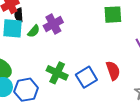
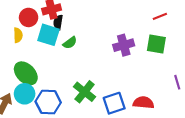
purple cross: (53, 24) -> (124, 45), moved
red semicircle: (113, 71) -> (143, 103), turned -78

